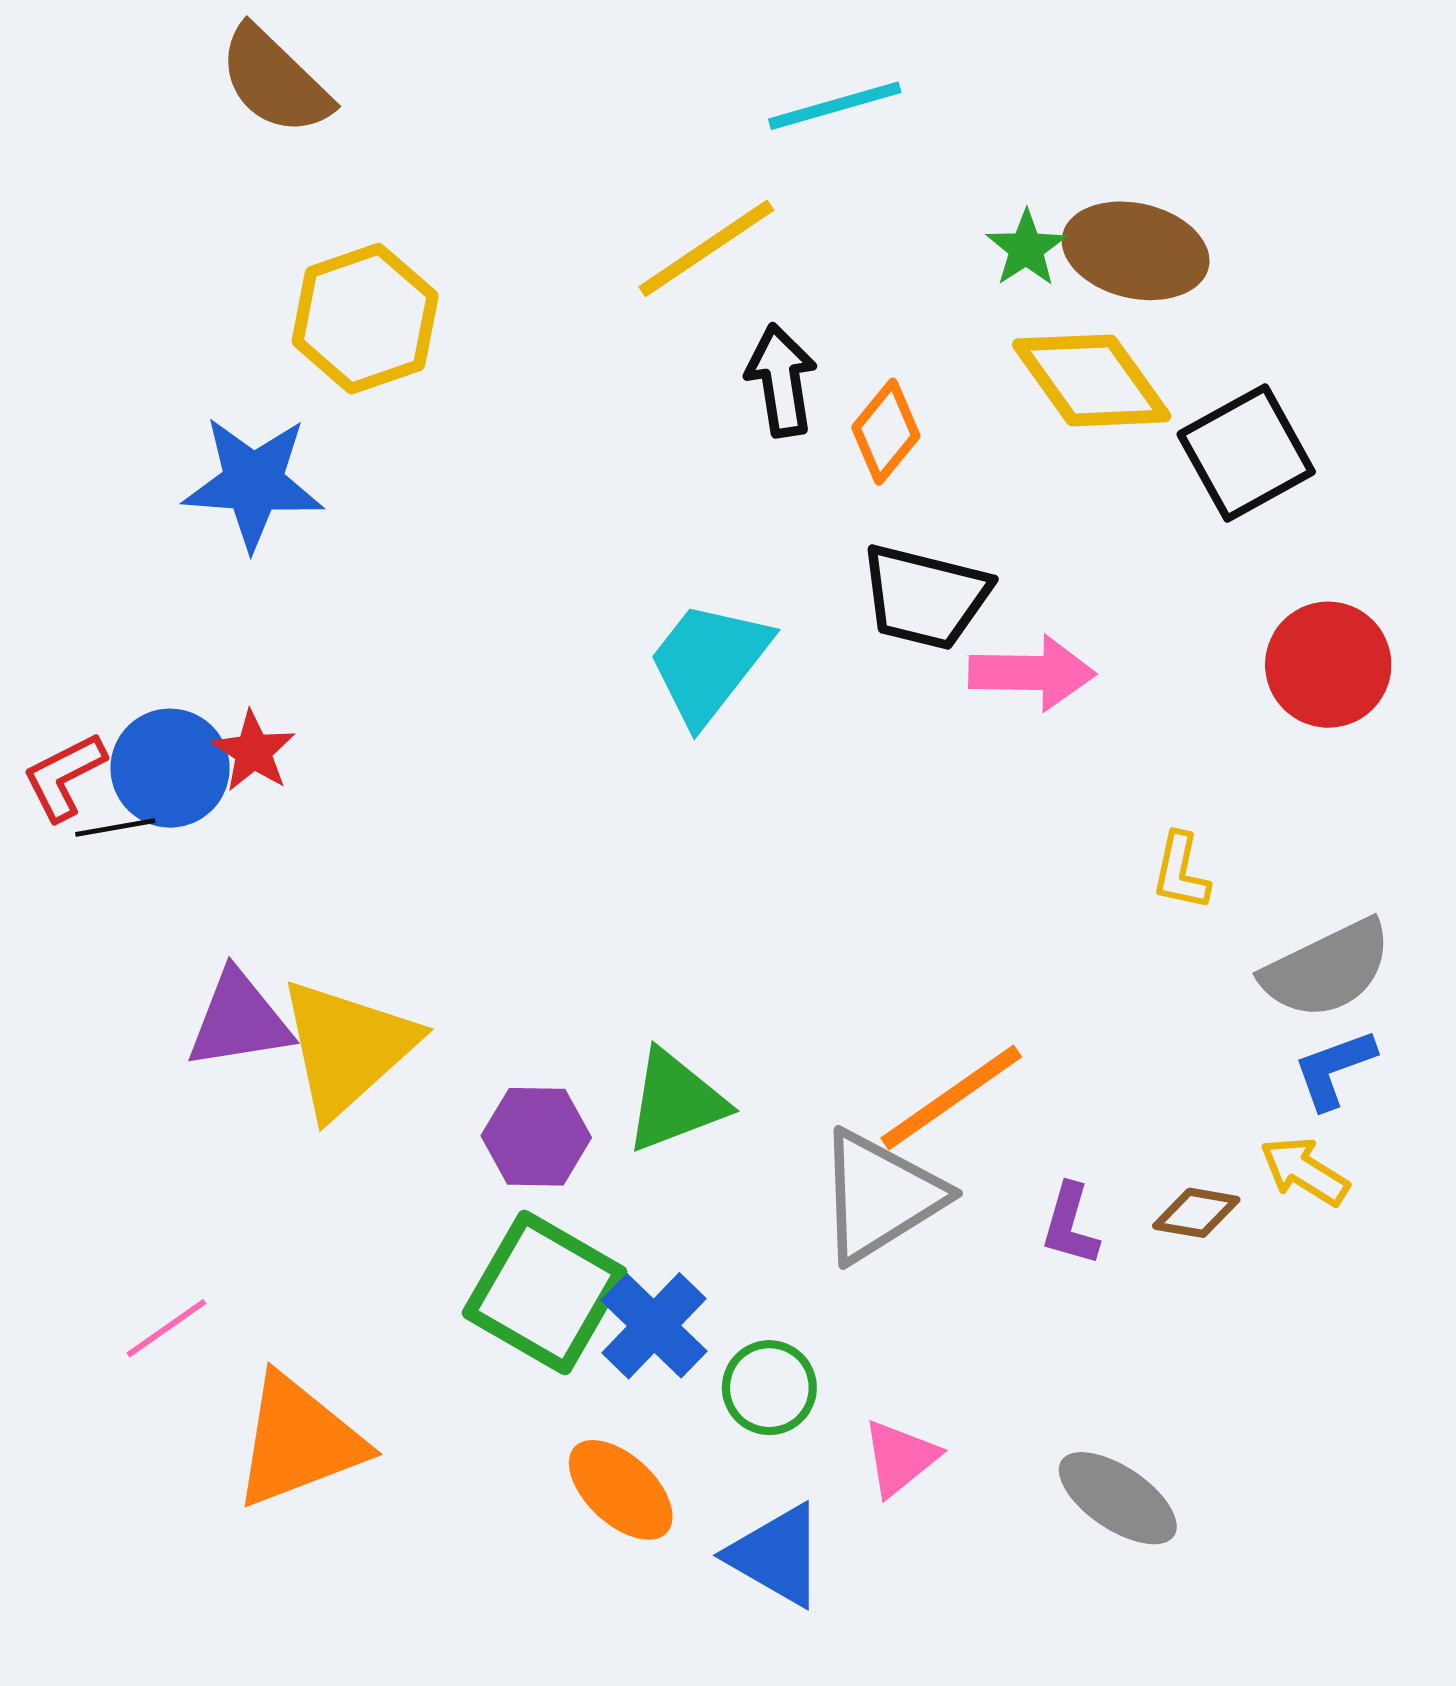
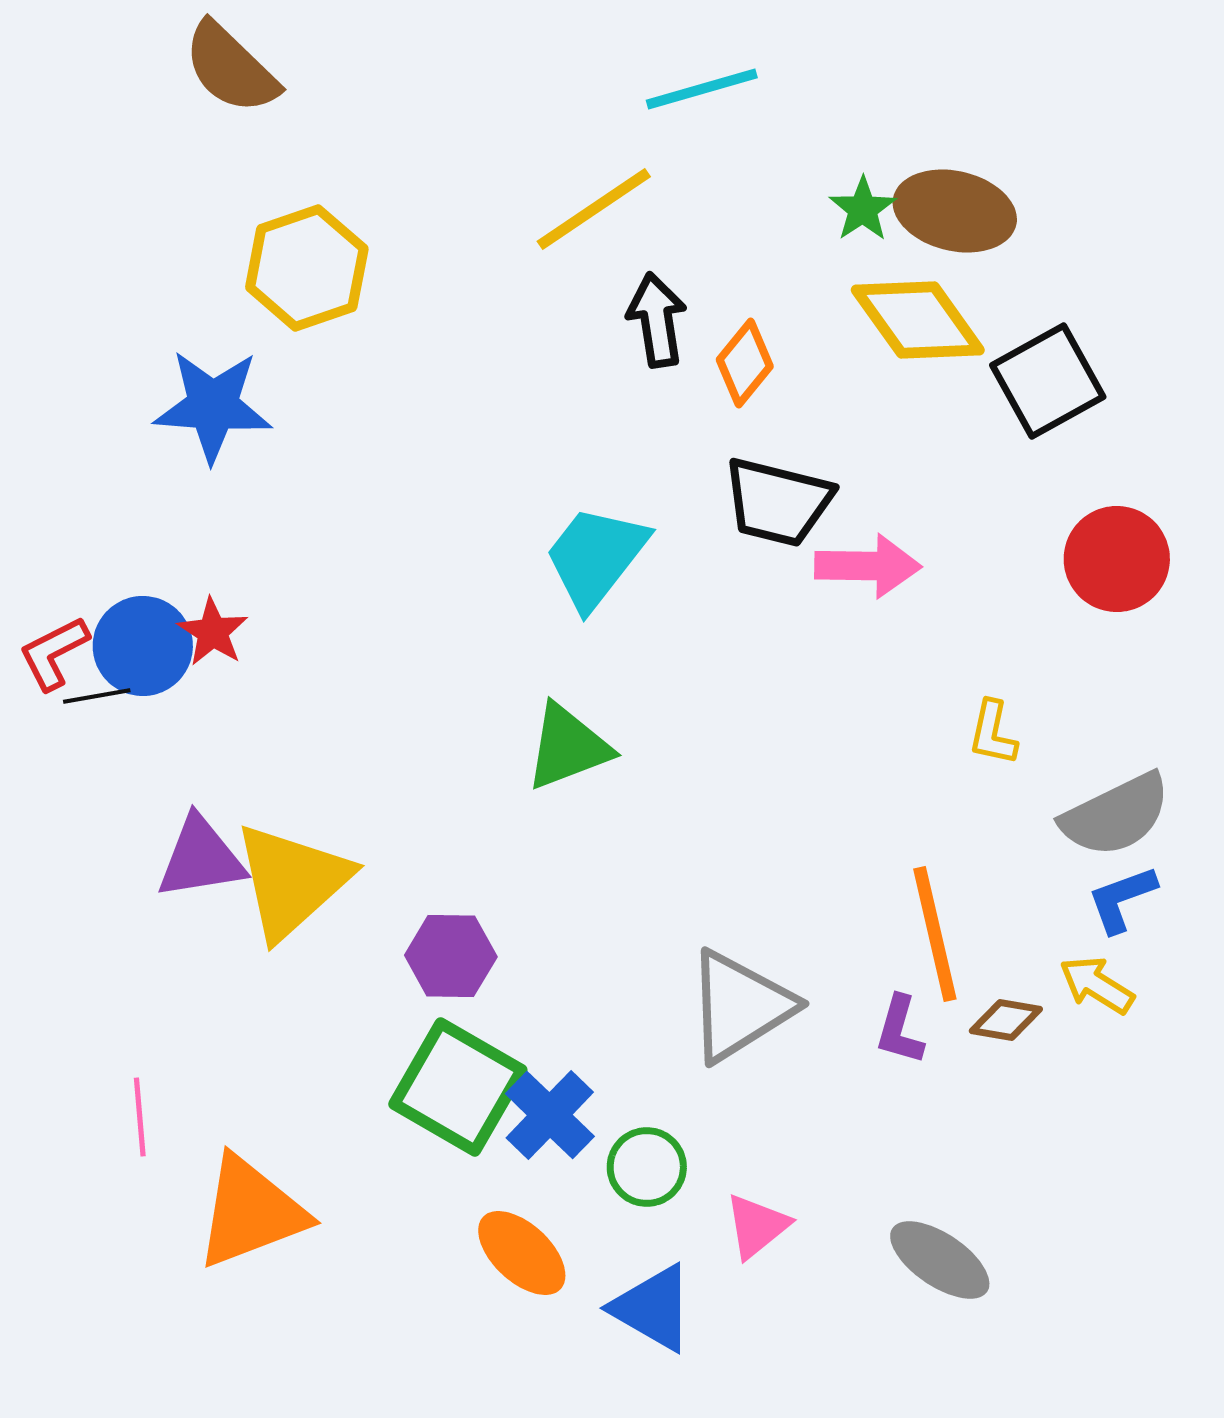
orange line: (951, 1097) -> (935, 934), moved, turned -68
green triangle: (675, 1101) -> (568, 747), moved
pink line: (166, 1328) -> (140, 1117), turned -60

